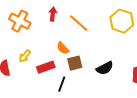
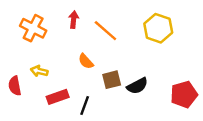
yellow arrow: (25, 56) -> (39, 71), turned 64
brown square: (75, 63) -> (112, 80), moved
red rectangle: (46, 67) -> (58, 97), moved

